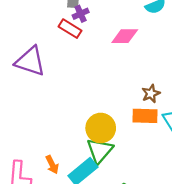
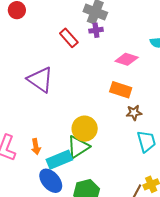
red rectangle: (70, 29) -> (69, 38), moved
purple triangle: (30, 61) -> (40, 80), moved
orange rectangle: (145, 116) -> (121, 90), moved

